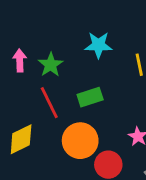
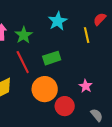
cyan star: (98, 45) -> (58, 21), turned -30

